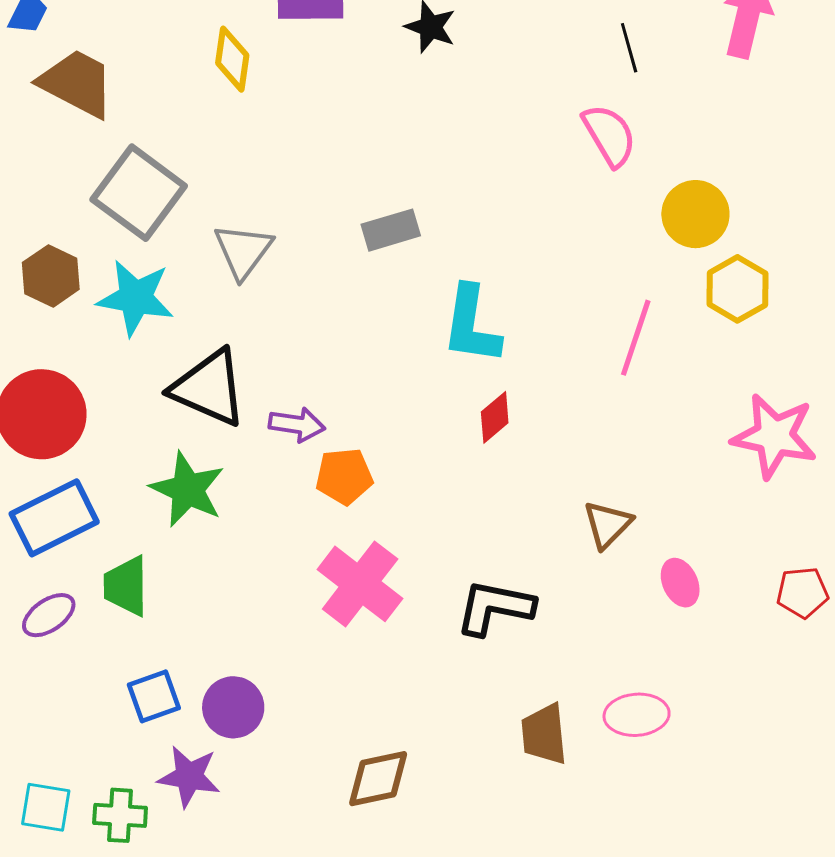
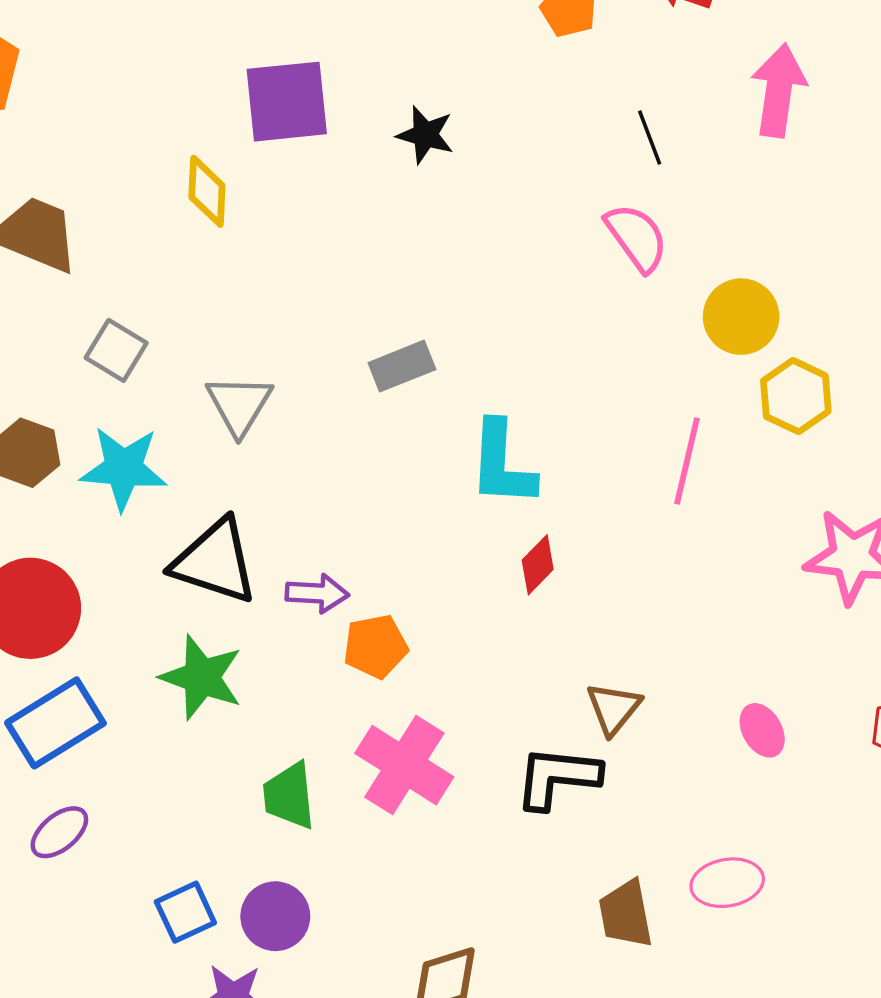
gray square: (139, 193) -> (116, 350), size x0.6
brown triangle: (608, 524) -> (614, 708), moved
green trapezoid: (126, 586) -> (289, 796), moved

